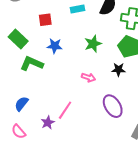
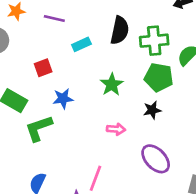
green L-shape: (32, 64) -> (39, 128), turned -30

